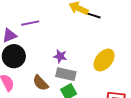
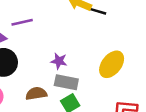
brown semicircle: (41, 83) -> (36, 94), turned 126

